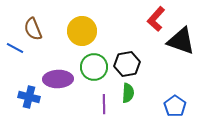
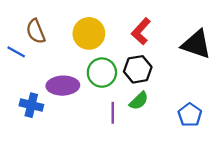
red L-shape: (156, 19) -> (141, 31), moved
green semicircle: (128, 93) -> (139, 101), turned 42

